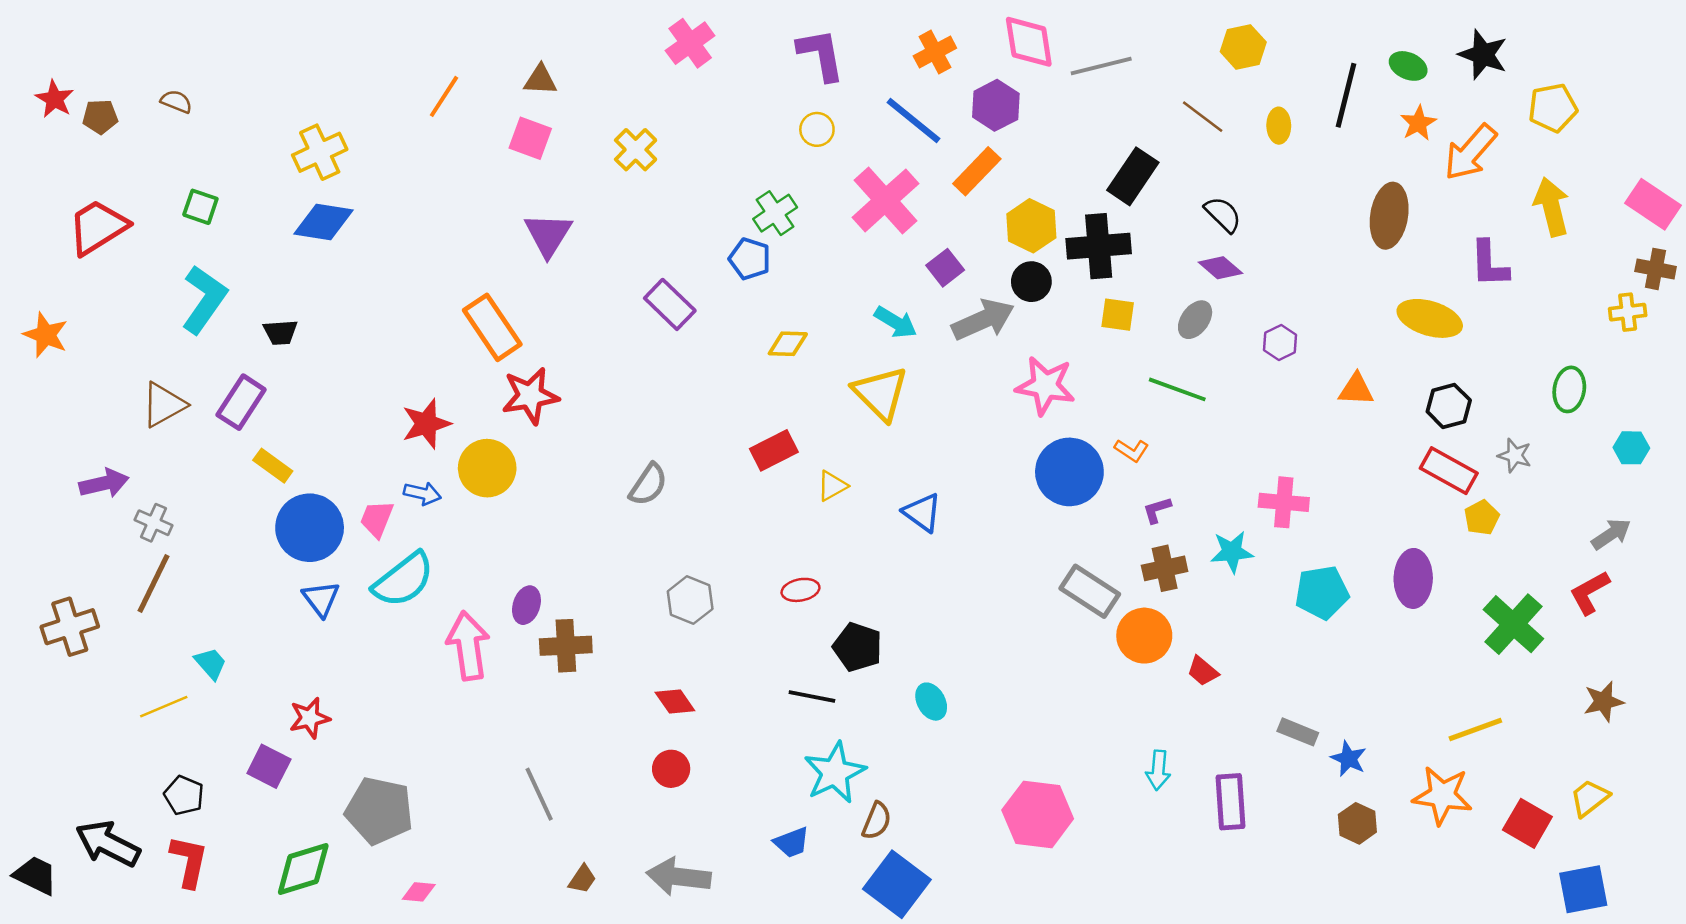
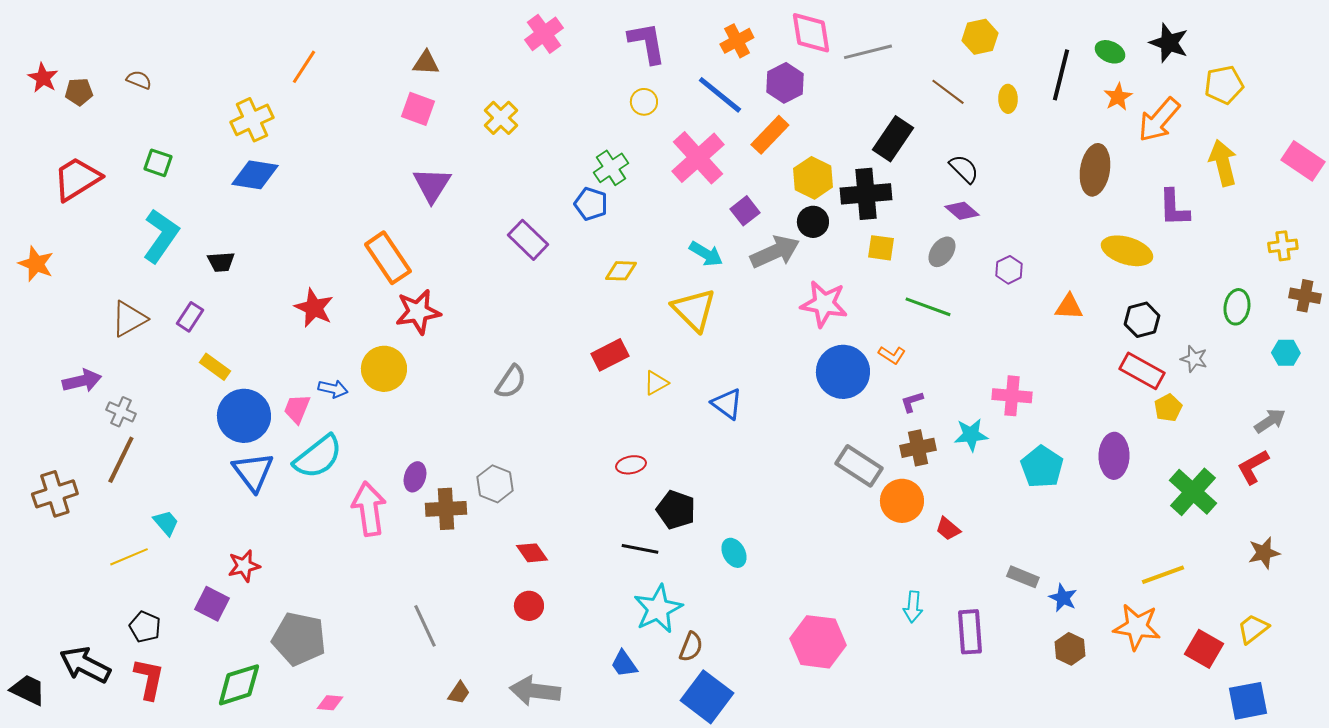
orange line: (444, 96) -> (304, 67), moved
brown cross: (1656, 269) -> (1305, 296), moved
purple rectangle: (241, 402) -> (190, 317), size x0.7
red star: (426, 424) -> (314, 308), moved, turned -30
cyan pentagon: (1322, 592) -> (1042, 467), turned -30
blue triangle: (321, 599) -> (253, 472), size x1.4
gray hexagon: (690, 600) -> (495, 484), moved
blue trapezoid: (792, 842) -> (624, 664), turned 76

